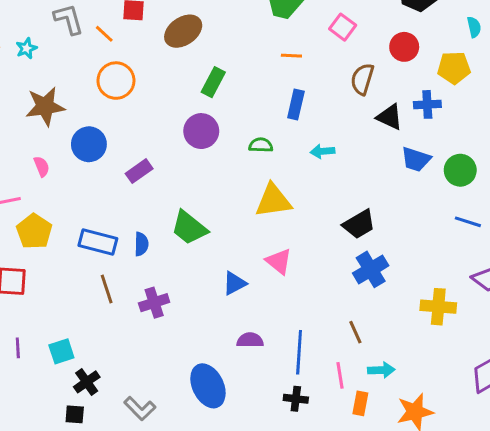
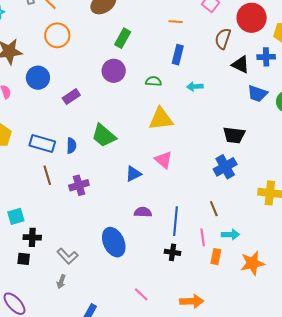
red circle: (404, 47) -> (252, 18), size x1.5
black trapezoid: (359, 224) -> (234, 135), moved, turned 35
black cross: (87, 382) -> (32, 237), turned 36

